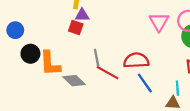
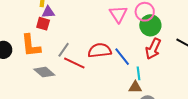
gray line: (97, 58) -> (64, 50), turned 49
orange L-shape: (50, 63) -> (31, 46), moved
blue line: (145, 83) -> (122, 57), moved

